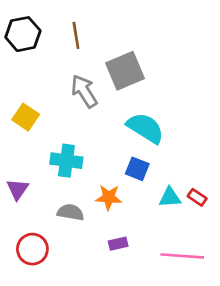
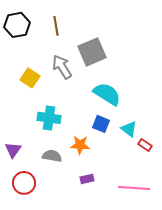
yellow square: (26, 117) -> (30, 78), moved
purple triangle: (17, 189) -> (13, 150), moved
cyan triangle: (170, 197) -> (129, 129), moved, turned 42

